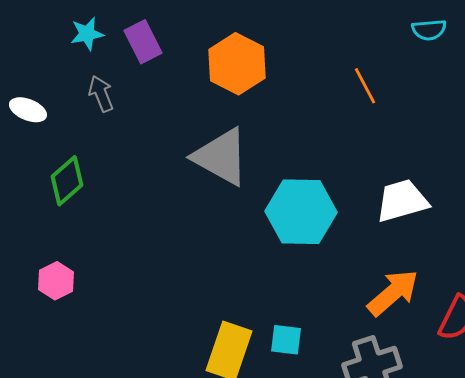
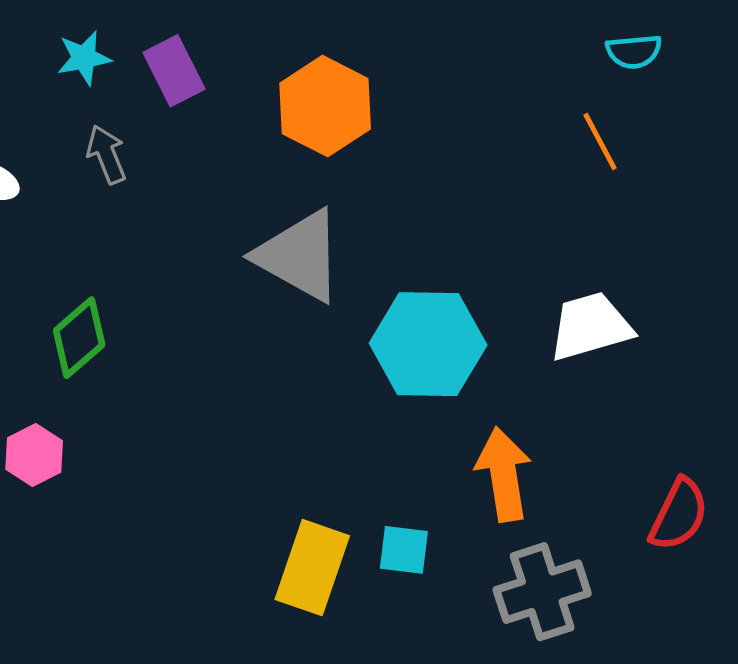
orange line: (365, 86) -> (600, 141), moved
green diamond: (67, 181) -> (79, 338), moved
orange arrow: (393, 293) -> (504, 474), moved, turned -58

